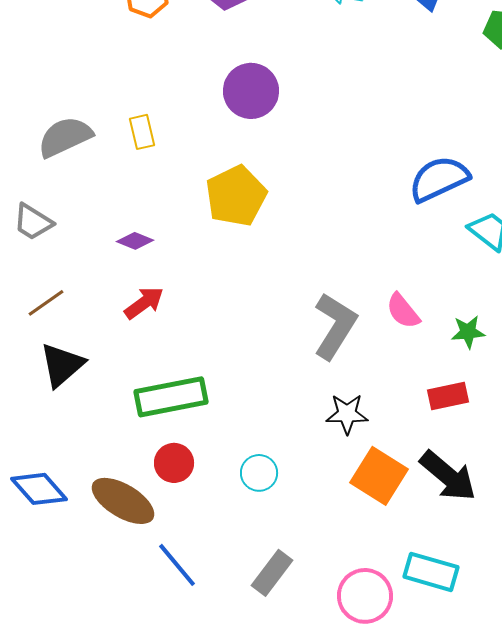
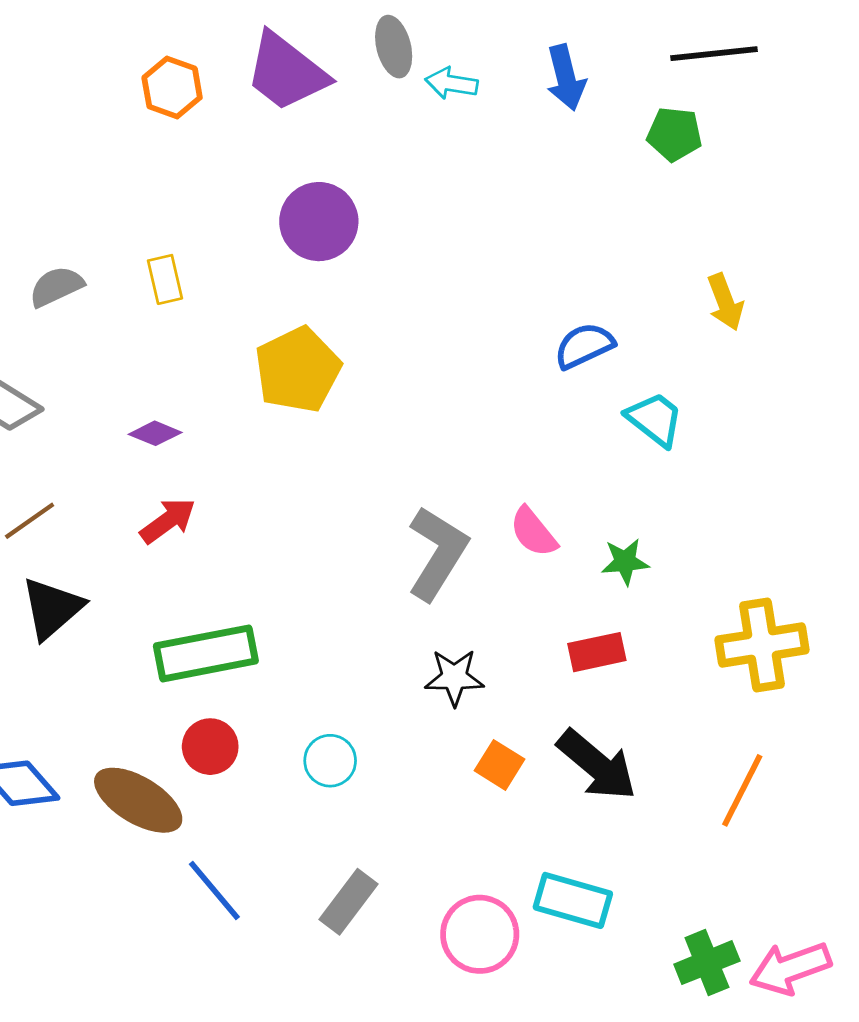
gray semicircle: (65, 137) -> (56, 286), size x0.7
blue semicircle: (439, 179) -> (584, 346), size x0.7
orange square: (379, 476) -> (499, 765), size x0.6

